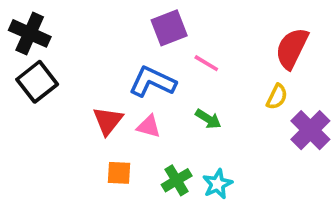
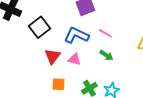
pink line: (206, 63) -> (105, 33), moved
black square: (37, 82) -> (39, 27), moved

